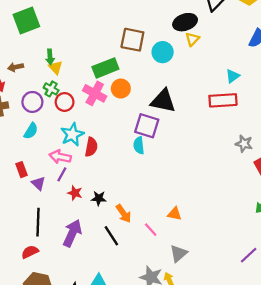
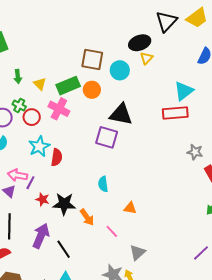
yellow triangle: (55, 67) -> (40, 84), moved
cyan triangle: (233, 76) -> (184, 91), size x1.5
orange circle: (121, 89) -> (92, 90), moved
cyan semicircle: (139, 145) -> (103, 184), moved
pink arrow: (60, 157) -> (17, 175), moved
black star: (99, 198) -> (64, 204), size x1.6
orange triangle: (175, 214) -> (130, 208), moved
black line: (111, 236) -> (64, 249), moved

